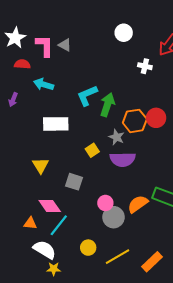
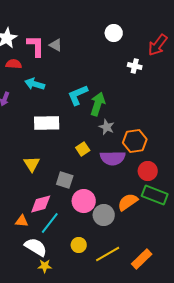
red circle: (156, 118) -> (148, 171), moved
orange hexagon: (135, 121) -> (135, 141), moved
gray star: (117, 137) -> (107, 127), moved
pink circle: (105, 203) -> (84, 201), moved, size x1.5
pink diamond: (50, 206) -> (41, 204), turned -70

